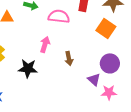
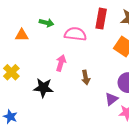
purple triangle: (94, 79) -> (111, 99), turned 40

